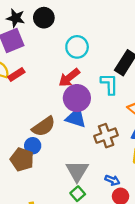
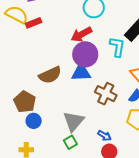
blue triangle: (76, 118) -> (81, 72), turned -30
brown cross: (106, 136) -> (106, 94), turned 35
blue circle: (33, 146) -> (34, 121), moved

